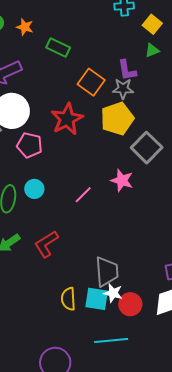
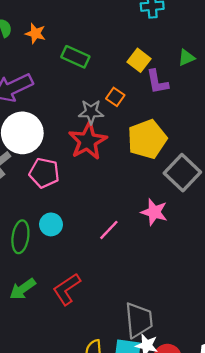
yellow square: (152, 24) -> (139, 60), moved
orange square: (91, 82) -> (115, 97), size x0.6
gray star: (123, 89) -> (91, 112), moved

